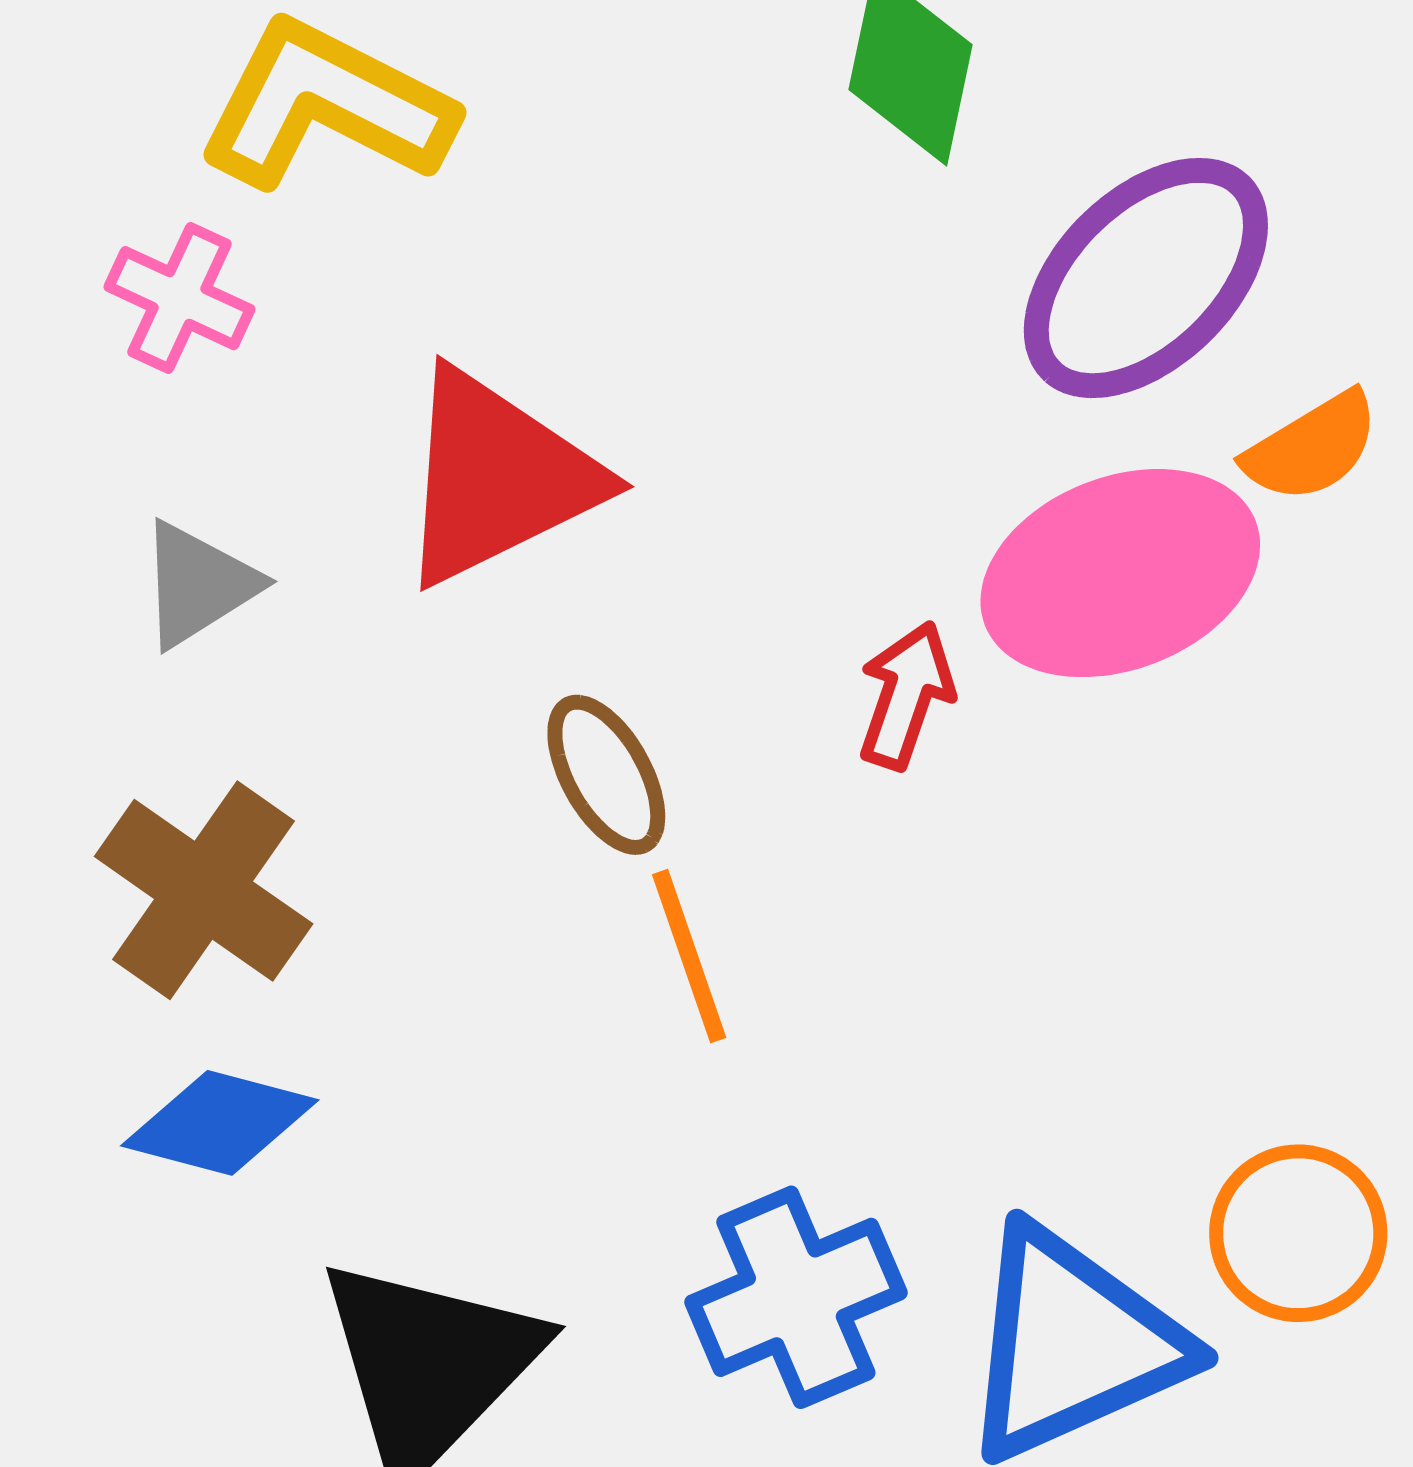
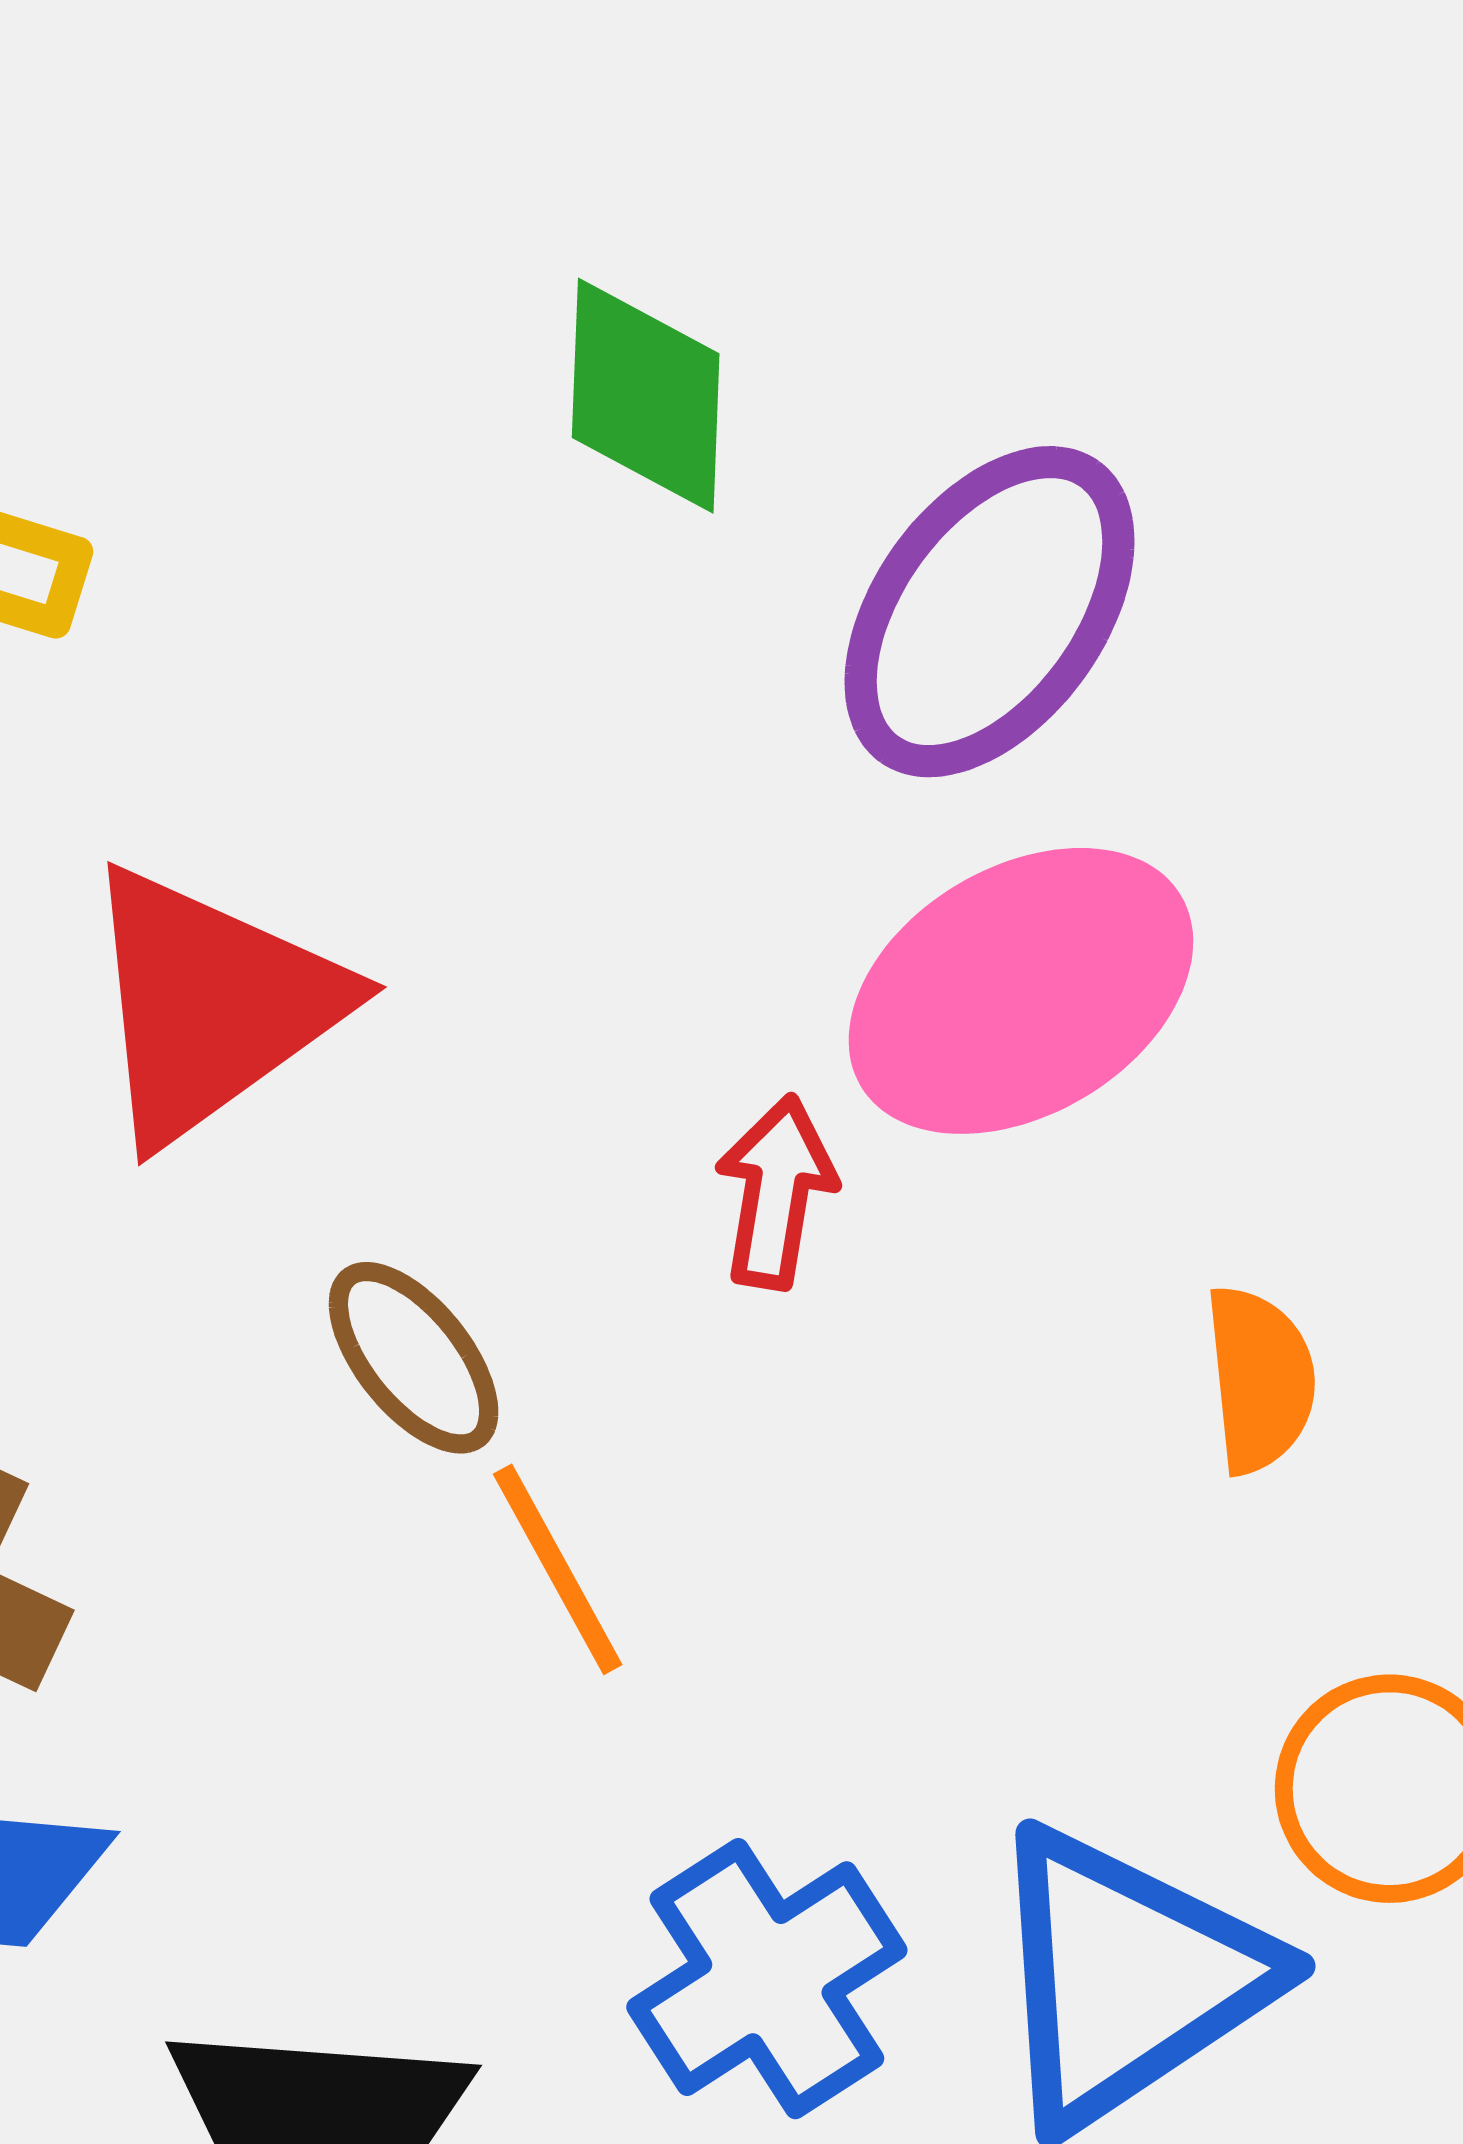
orange semicircle: (1312, 447) -> (1260, 1379), moved, turned -55

